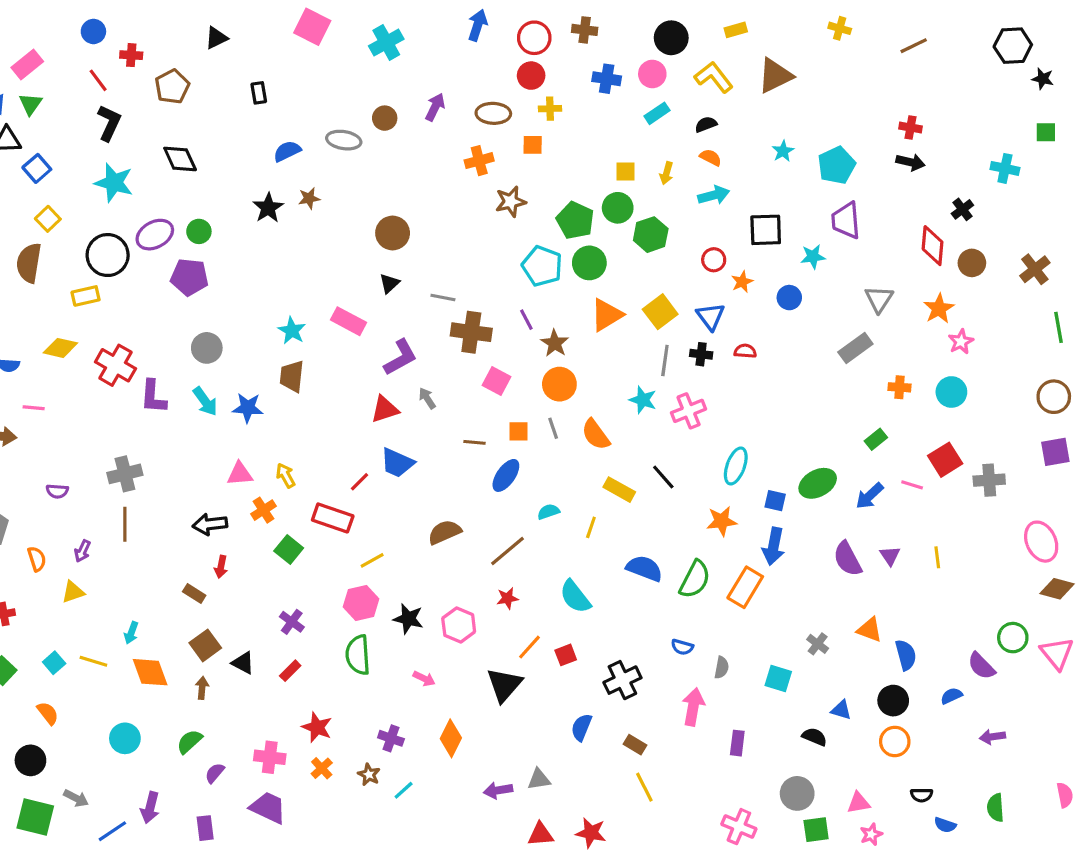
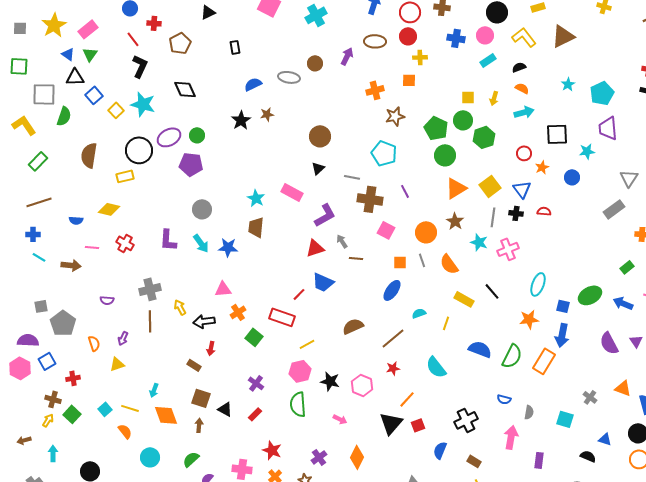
brown ellipse: (493, 113) -> (375, 41), moved
yellow square: (48, 219) -> (116, 110), moved
cyan pentagon: (542, 266) -> (384, 153), moved
brown star: (555, 343) -> (455, 221), moved
red cross: (115, 365) -> (125, 243), moved, size x0.7
brown line: (474, 442) -> (356, 258), moved
yellow arrow: (286, 475) -> (180, 307), moved
blue arrow: (870, 496) -> (623, 303), turned 66
brown square: (205, 645) -> (201, 398), turned -36
red square: (566, 655) -> (418, 425), moved
orange semicircle: (48, 713) -> (125, 431), moved
purple cross: (391, 738) -> (319, 457), turned 35

